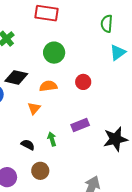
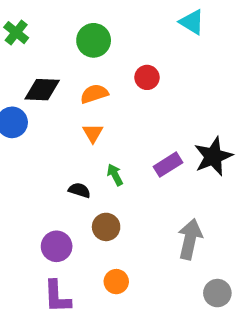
cyan triangle: (118, 53) -> (192, 22), turned -42
orange triangle: (34, 108) -> (93, 133), moved
purple rectangle: (80, 125) -> (168, 165), moved

